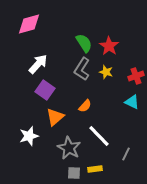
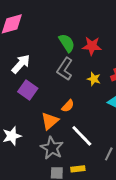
red star: (109, 46) -> (92, 46), turned -30
yellow star: (106, 72) -> (94, 79), moved
orange triangle: (55, 117) -> (50, 121), moved

